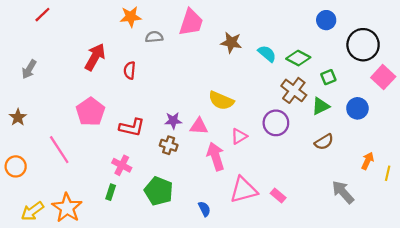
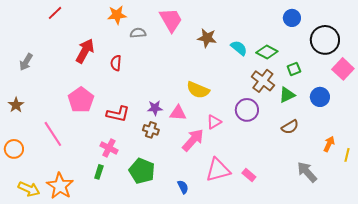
red line: (42, 15) -> (55, 13), moved
pink trapezoid: (191, 22) -> (171, 20), turned -48
pink arrow: (216, 156) -> (193, 140), turned 60
yellow arrow: (32, 211) -> (29, 189), turned -120

